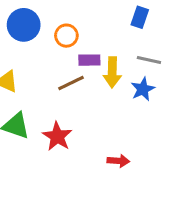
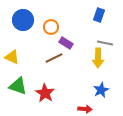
purple rectangle: (89, 60) -> (66, 43), turned 32
yellow arrow: (112, 72) -> (98, 58), moved
blue star: (143, 89) -> (101, 90), moved

